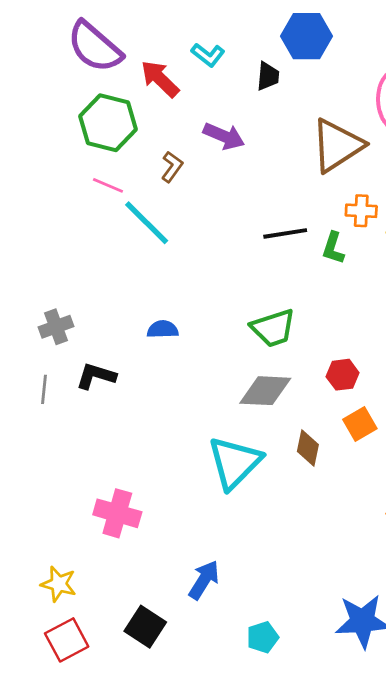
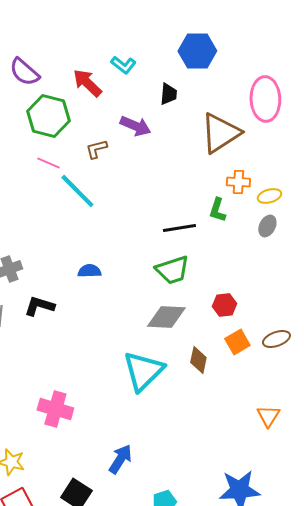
purple semicircle: (95, 47) -> (24, 72), moved, size x0.7
black trapezoid: (268, 76) -> (168, 94), moved
brown L-shape: (172, 167) -> (96, 149), turned -140
black line: (285, 233) -> (179, 228), moved

